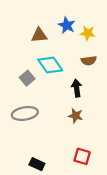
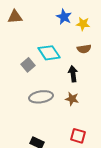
brown triangle: (39, 35) -> (15, 17), moved
gray ellipse: (25, 113) -> (41, 97), moved

